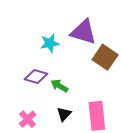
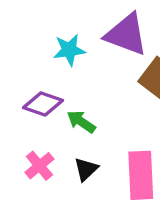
pink cross: (28, 119) -> (39, 166), moved

